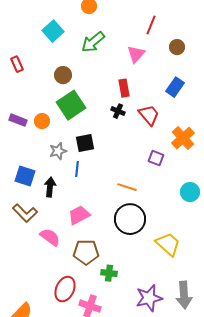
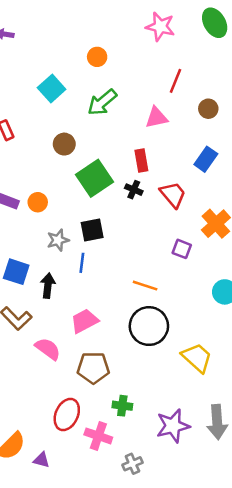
pink triangle: (136, 54) -> (156, 118), turned 36
green square: (71, 105) -> (95, 178), moved
green cross: (109, 273) -> (122, 406), moved

